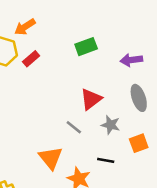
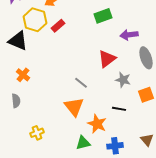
purple arrow: (131, 60) -> (129, 35), moved
gray line: (74, 127) -> (81, 83), moved

